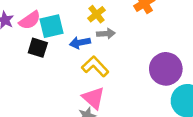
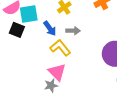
gray arrow: (106, 34) -> (73, 31), moved
blue arrow: (80, 43) -> (50, 28), turned -119

